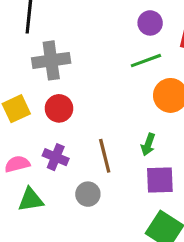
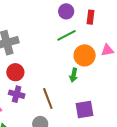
green arrow: (148, 144) -> (74, 75), moved
purple cross: (56, 157) -> (17, 94), moved

